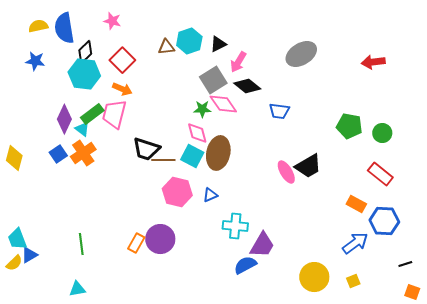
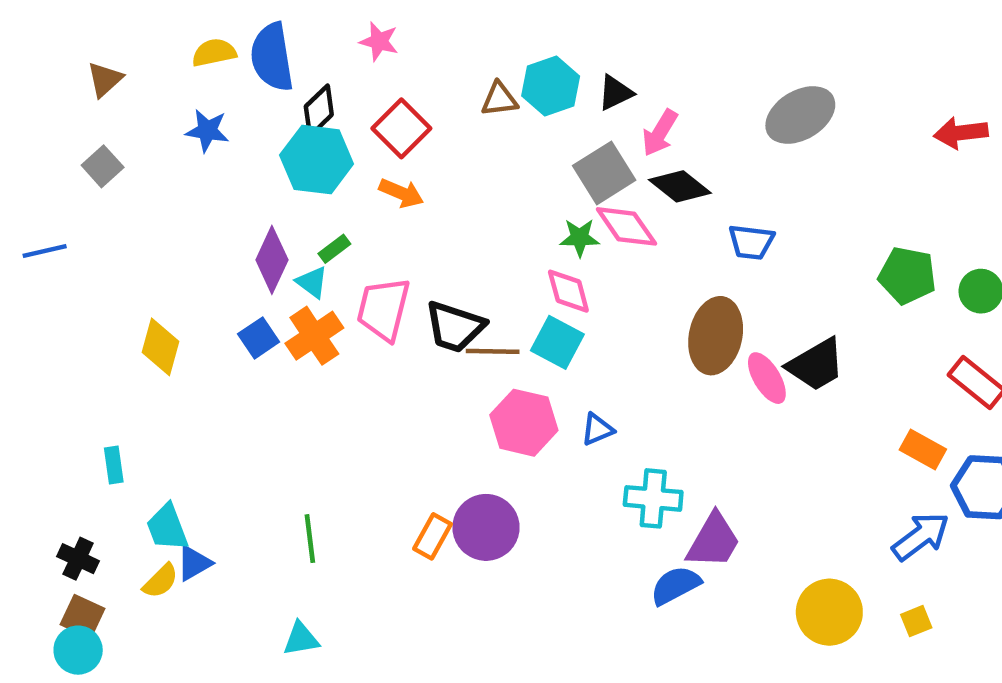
green rectangle: (92, 114) -> (334, 249), size x0.6
pink trapezoid: (114, 114) -> (383, 309), moved
brown ellipse: (218, 153) -> (716, 336), moved

